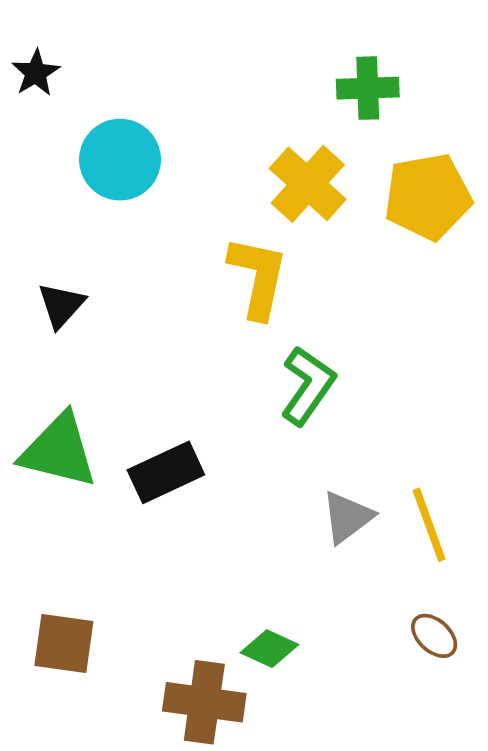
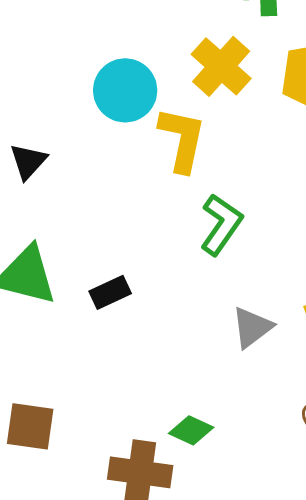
cyan circle: (120, 160) -> (125, 90), moved
black rectangle: (166, 472) -> (110, 292), size x0.7

